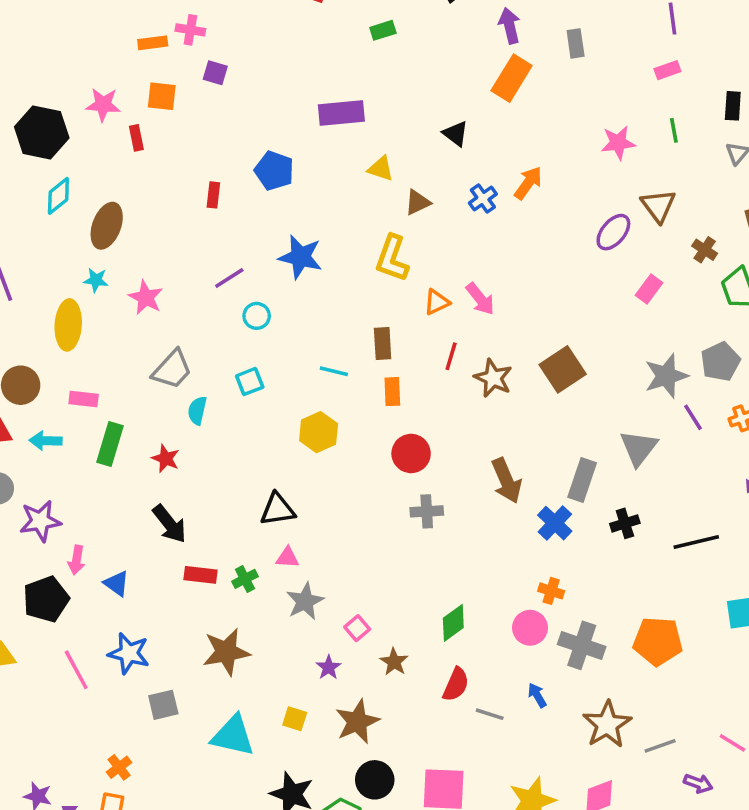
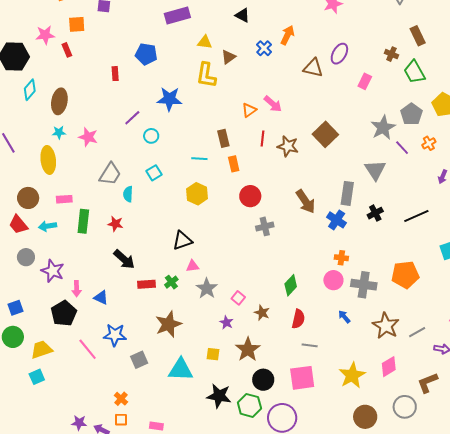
brown triangle: (658, 206) -> (313, 68), moved, turned -30
yellow L-shape: (392, 258) -> (206, 75), moved
purple star: (40, 521) -> (53, 271), turned -30
gray line: (490, 714) -> (310, 345), moved

